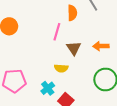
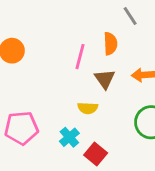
orange semicircle: (72, 13) -> (110, 44), moved

